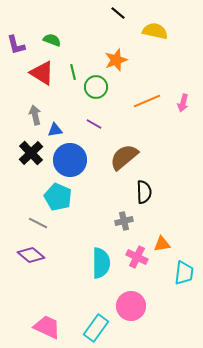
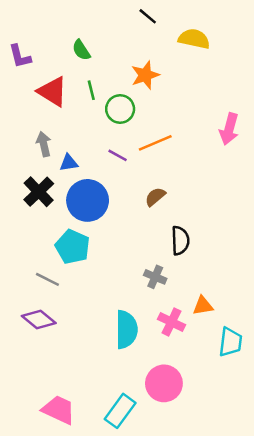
green semicircle: (52, 40) -> (81, 50), moved, turned -144
orange line: (147, 101) -> (155, 143), moved
pink arrow: (183, 103) -> (229, 129), size x1.4
brown semicircle: (124, 157) -> (155, 197), size x0.6
gray cross: (124, 221) -> (155, 277), turned 36

